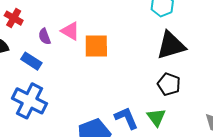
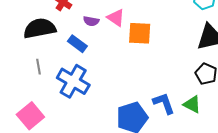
purple semicircle: (45, 36) -> (91, 21), turned -63
green triangle: (156, 117) -> (192, 104), turned -30

